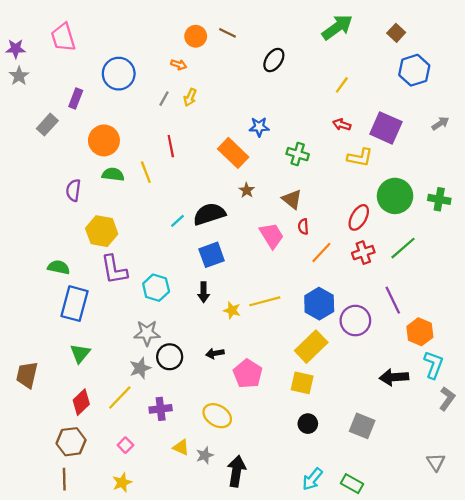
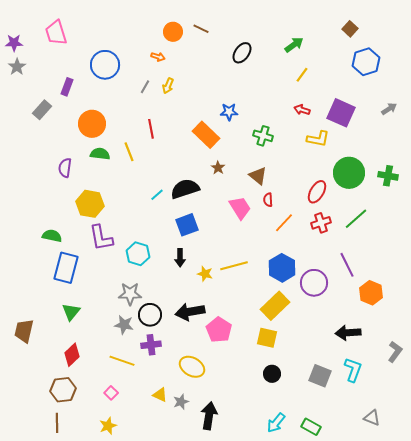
green arrow: (337, 27) -> (294, 45), moved, size x0.7
black arrow: (215, 353) -> (190, 312), size x1.8
cyan L-shape: (434, 365) -> (353, 370), moved
gray star: (140, 368) -> (124, 325), turned 30
yellow line: (120, 398) -> (122, 361), moved, turned 65
purple cross: (161, 409) -> (151, 345), moved
gray triangle: (436, 462) -> (372, 418), moved, turned -36

